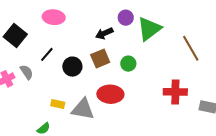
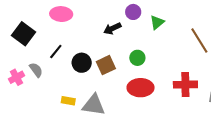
green triangle: (149, 29) -> (157, 22), size x0.6
brown square: (100, 59) -> (106, 65), moved
red ellipse: (110, 94) -> (141, 88), moved

